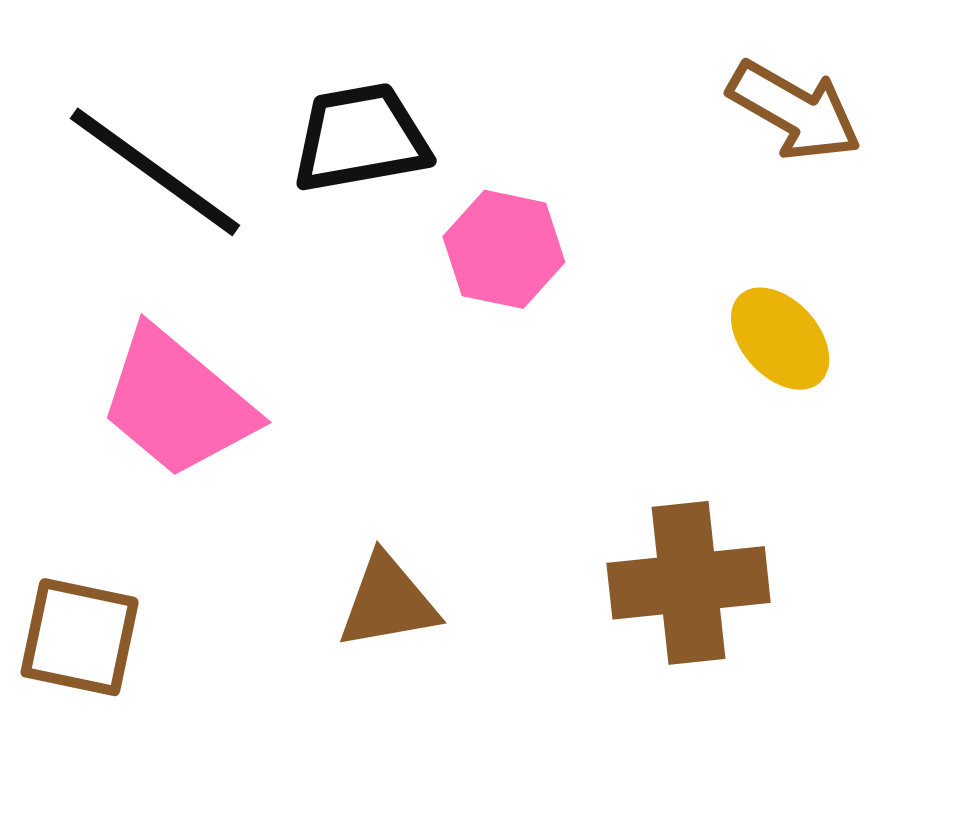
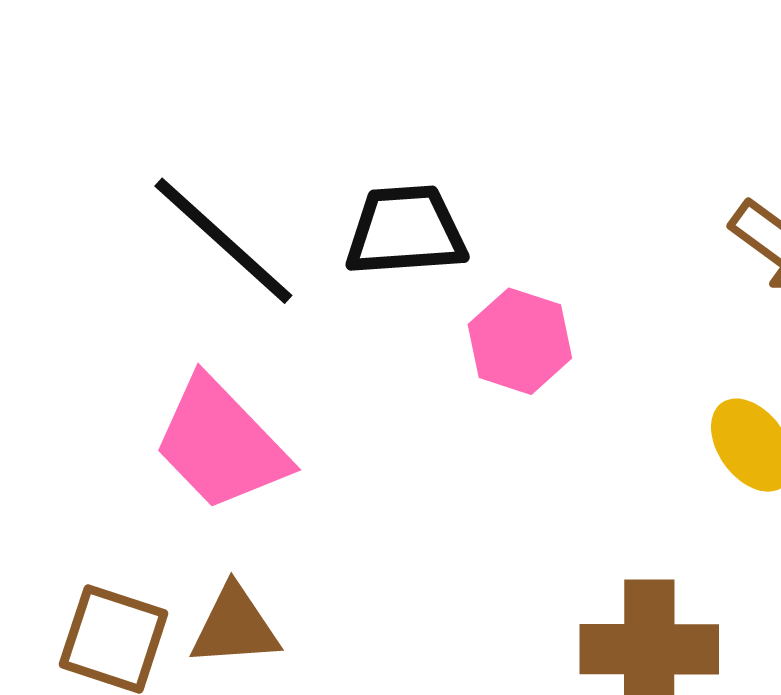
brown triangle: (388, 602) -> (235, 627), moved

